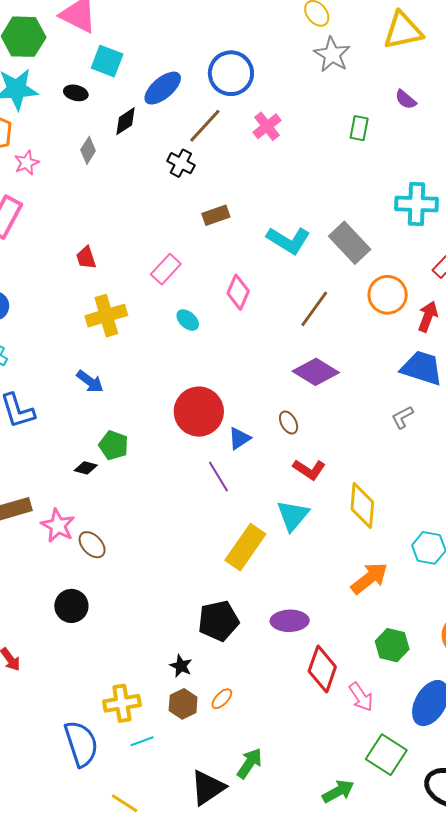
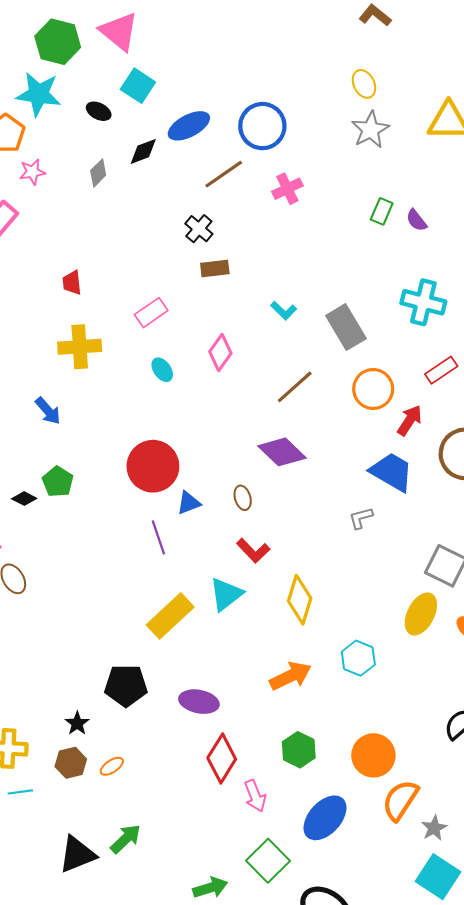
purple semicircle: (406, 99) -> (416, 220), moved
black cross: (181, 163) -> (199, 229), moved
cyan L-shape: (288, 240) -> (284, 311), size x0.6

